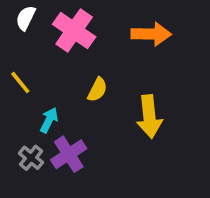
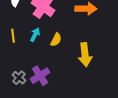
yellow line: (20, 82) -> (13, 36), turned 32
cyan arrow: (49, 120) -> (35, 35), moved

